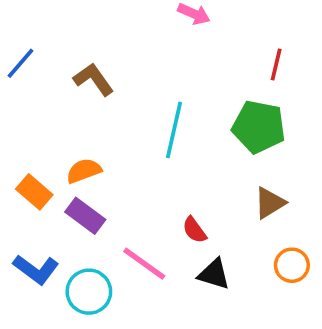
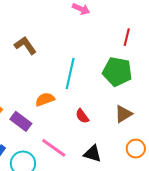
orange semicircle: (84, 171) -> (45, 99), moved
red semicircle: (194, 230) -> (82, 116), moved

